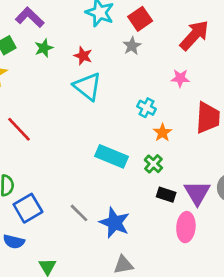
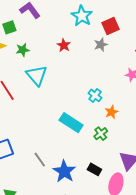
green star: (44, 48) -> (23, 50), moved
cyan triangle: (88, 86) -> (37, 75), moved
cyan cross: (146, 108) -> (95, 95), moved
black rectangle: (166, 195) -> (94, 169), moved

